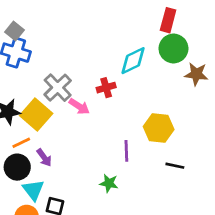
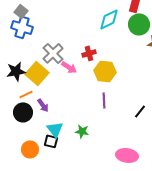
cyan diamond: (133, 61) -> (109, 19), moved
yellow hexagon: (159, 128) -> (105, 71), moved
black line: (175, 166) -> (140, 111), turned -64
green star: (109, 183) -> (82, 131), moved
cyan triangle: (33, 190) -> (55, 129), moved

